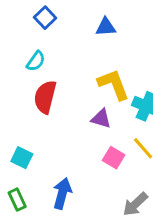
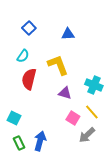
yellow L-shape: (114, 84) -> (58, 65), moved
green rectangle: (17, 200) -> (19, 143), moved
gray arrow: (135, 204) -> (87, 135), moved

